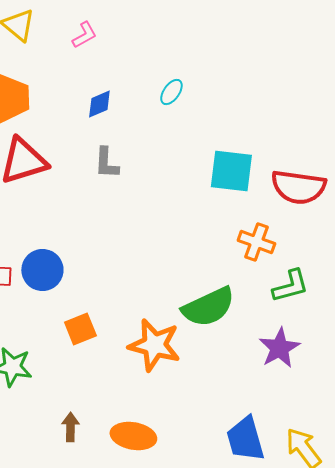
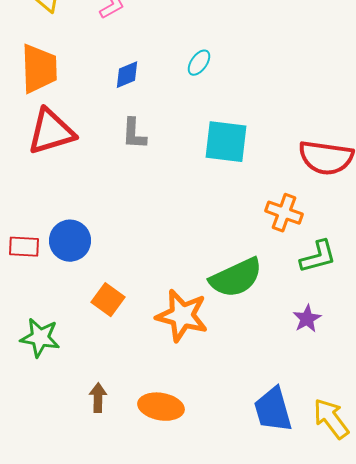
cyan square: (231, 171) -> (226, 142), moved
orange square: (80, 329) -> (108, 300), turned -32
purple star: (279, 348) -> (307, 319), size x0.7

